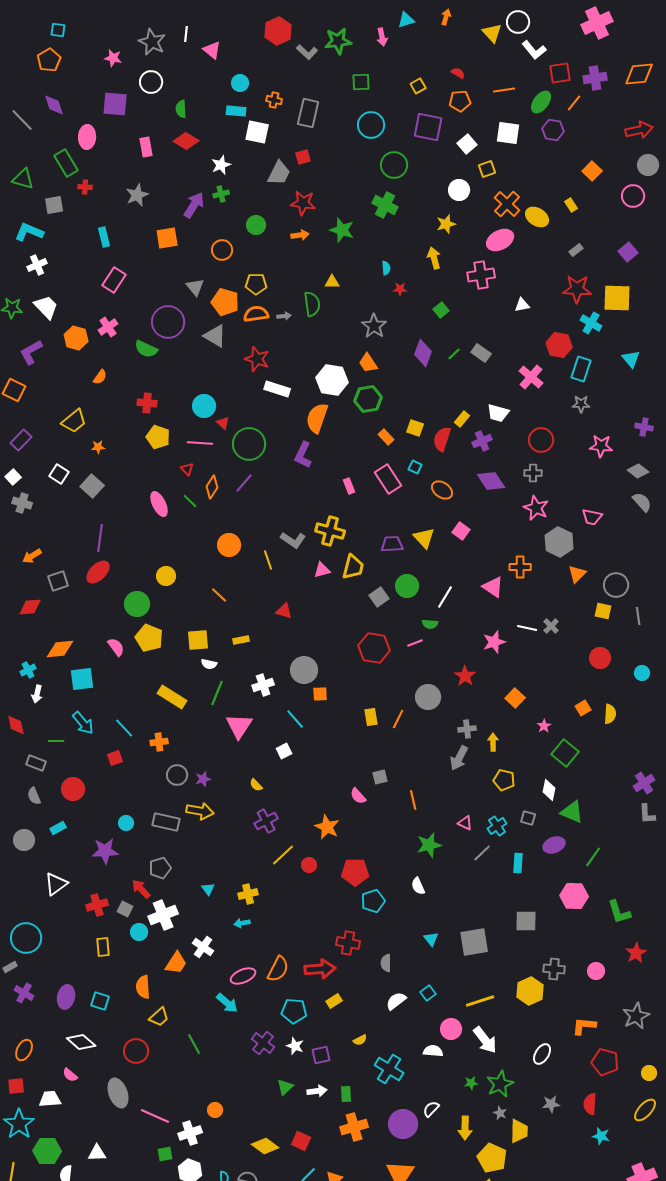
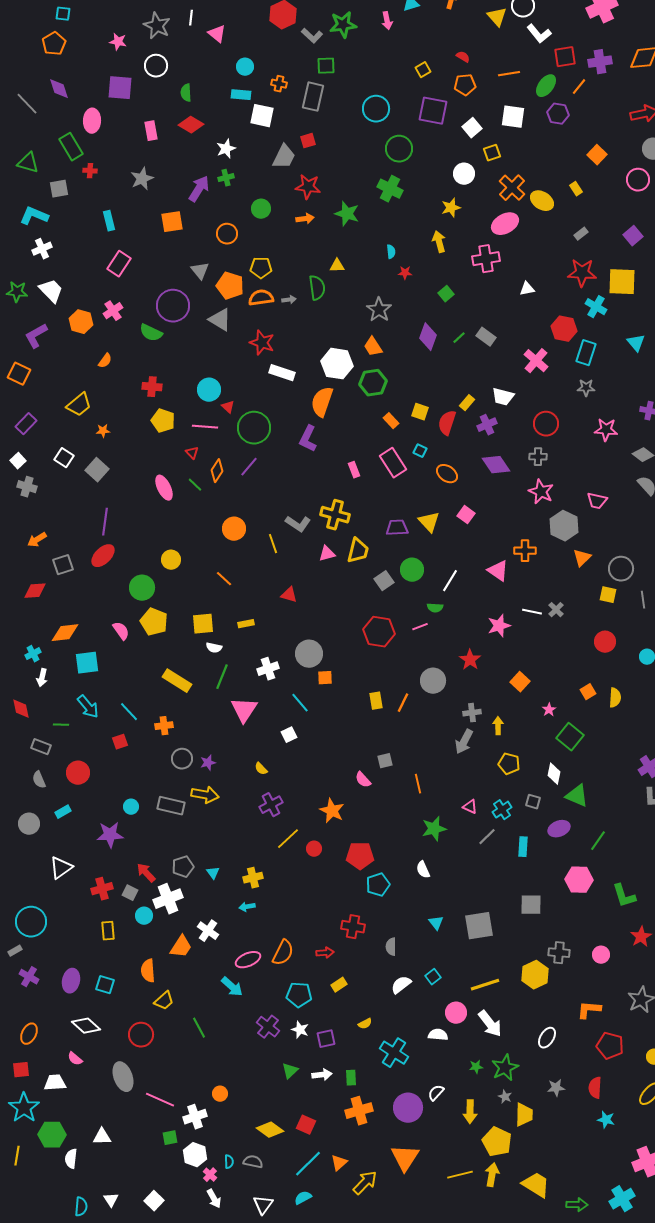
green square: (361, 82) -> (326, 66), moved
gray pentagon: (160, 868) -> (183, 867), moved
red arrow: (320, 969) -> (325, 953), size x0.6

